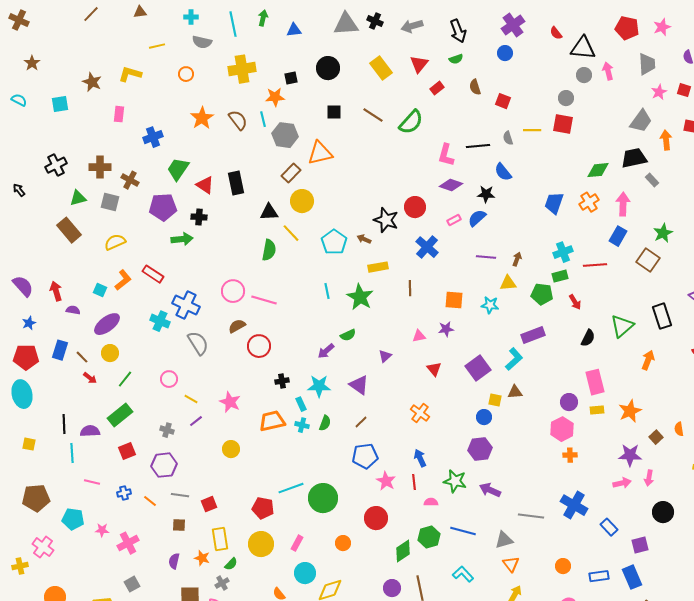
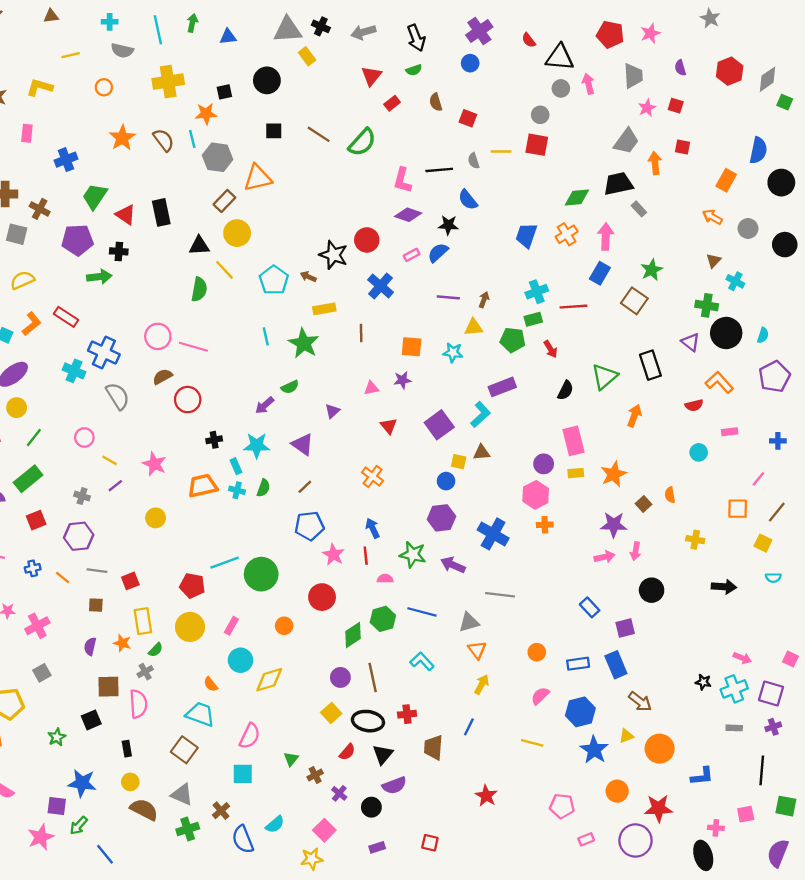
yellow rectangle: (381, 68) -> (307, 56), moved, size x0.7
blue cross: (574, 505) -> (493, 534), moved

